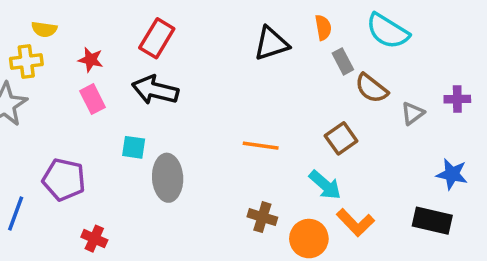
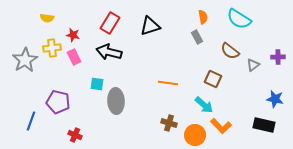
black triangle: (271, 44) -> (150, 26), moved
yellow cross: (26, 61) -> (52, 48), moved
gray rectangle: (343, 61) -> (197, 37), moved
brown square: (341, 138) -> (213, 79), turned -30

